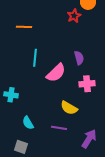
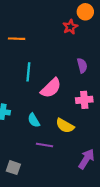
purple semicircle: (79, 58) -> (82, 66), moved
cyan semicircle: (28, 123) -> (34, 120), moved
purple line: (59, 128) -> (45, 145), moved

